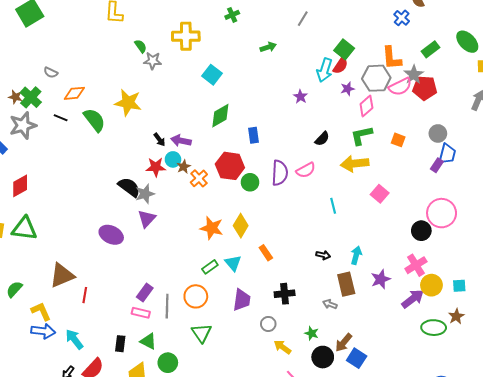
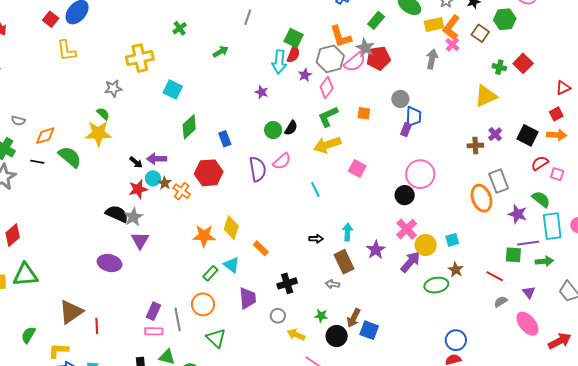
green semicircle: (141, 46) -> (103, 114), moved
green circle: (250, 182) -> (273, 130), moved
yellow L-shape: (41, 311) -> (58, 351), turned -50

